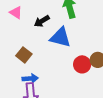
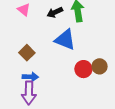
black arrow: (42, 21) -> (55, 12), moved

